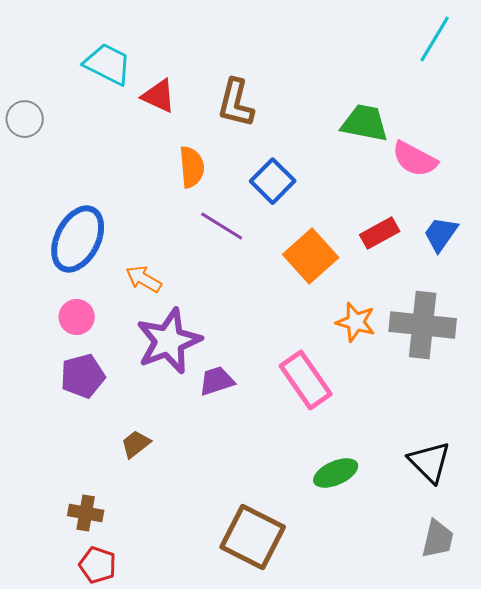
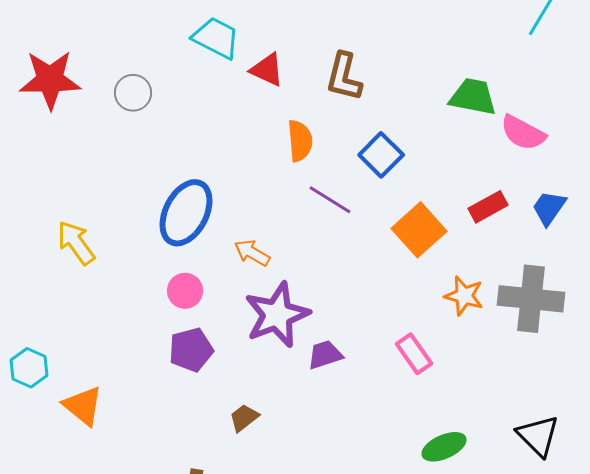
pink rectangle: (306, 380) -> (414, 354), size x0.7

